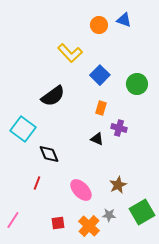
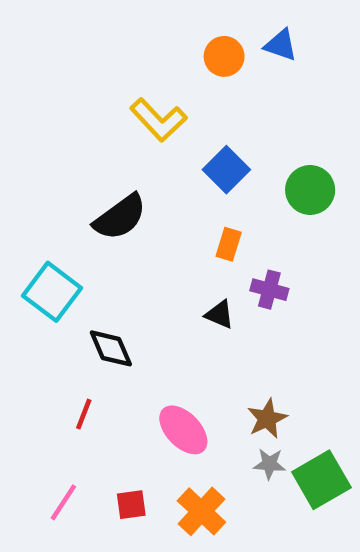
gray star: (109, 215) -> (269, 464), moved
pink line: (13, 220) -> (63, 502), moved

